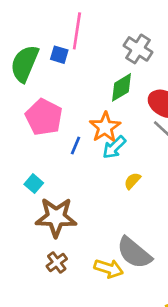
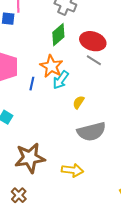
brown star: (56, 217) -> (30, 158), moved
gray semicircle: (134, 253) -> (91, 132), moved, turned -44
brown cross: (57, 262) -> (19, 195), moved

